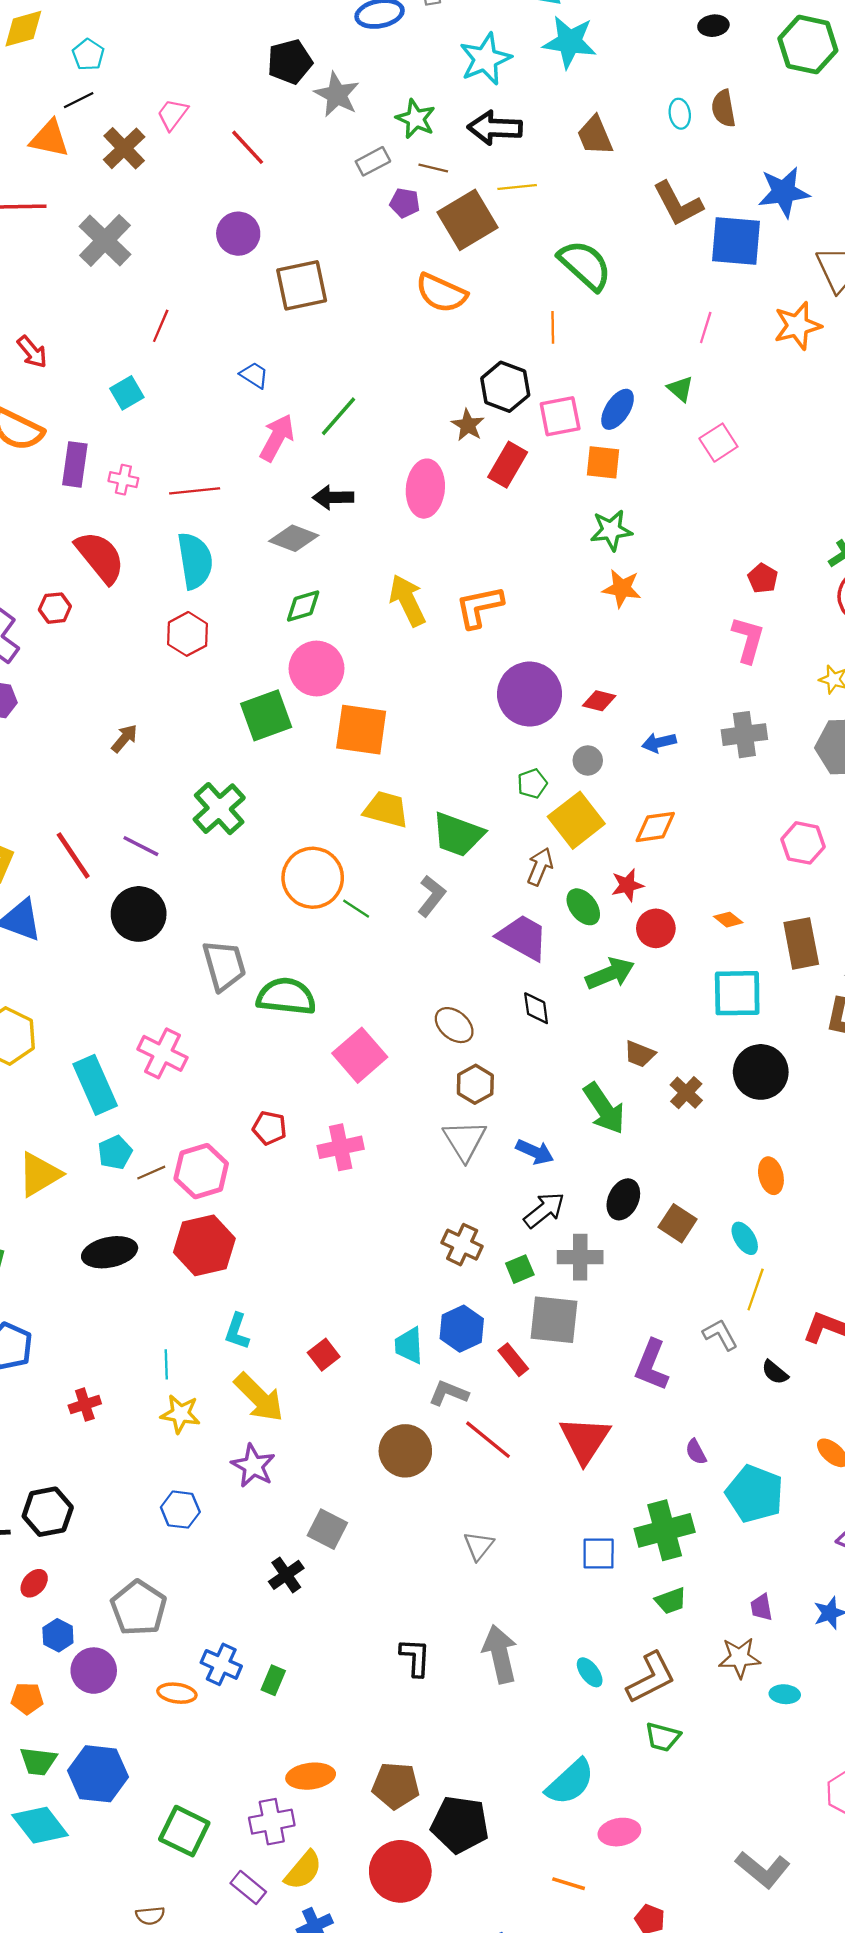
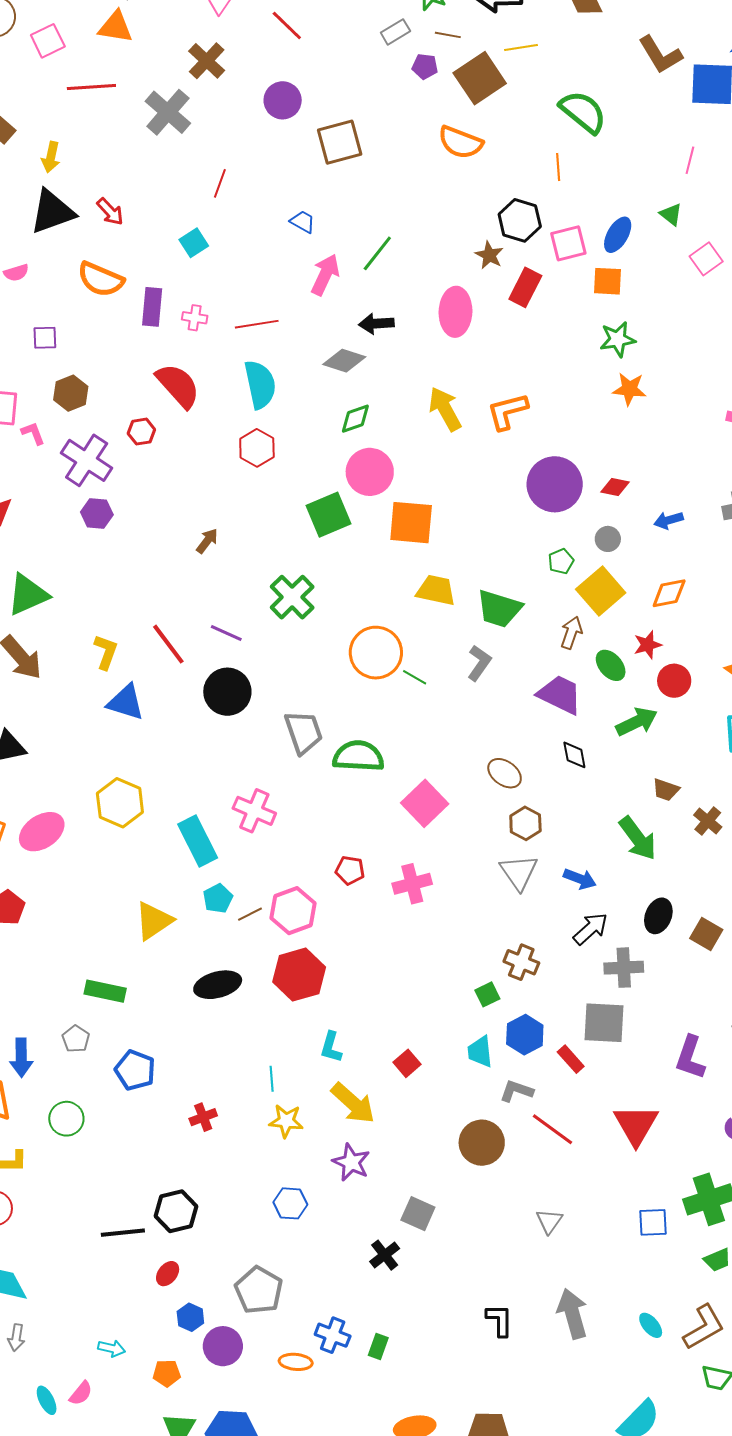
brown cross: (124, 148) -> (207, 61), moved
green square: (520, 1269) -> (487, 994), moved

